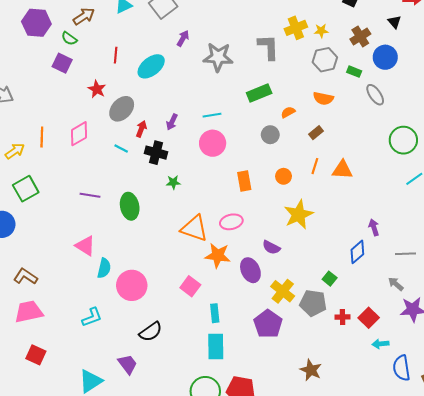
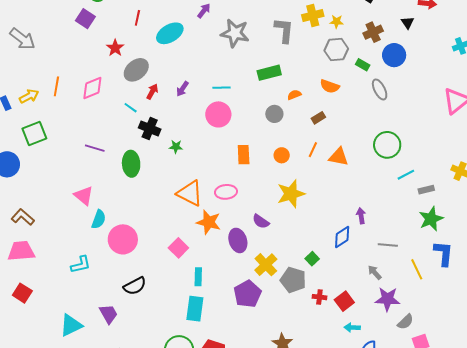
green circle: (403, 140) -> (387, 145), moved
black cross: (156, 153) -> (150, 128), moved

